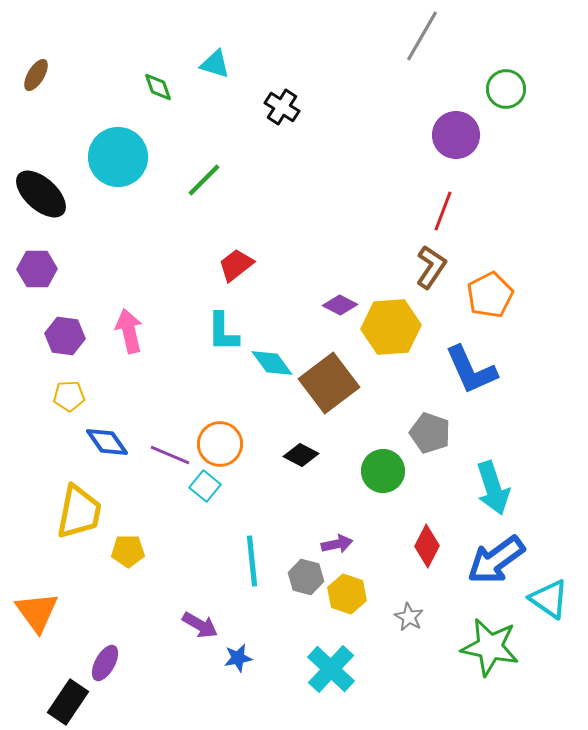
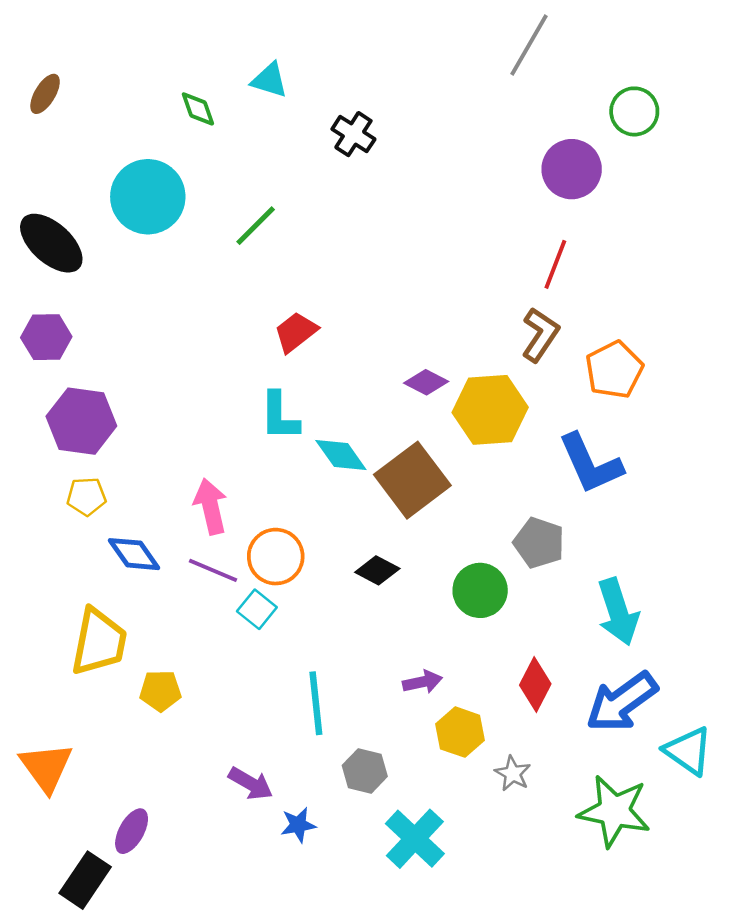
pink arrow: (129, 331) -> (211, 506), moved
purple hexagon: (65, 336) -> (81, 421), size x1.4
gray hexagon: (306, 577) -> (365, 771), moved
yellow hexagon: (347, 594) -> (460, 732), moved

